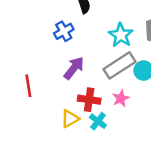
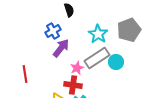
purple arrow: (74, 68) -> (61, 48), moved
pink star: (121, 98) -> (77, 68), moved

